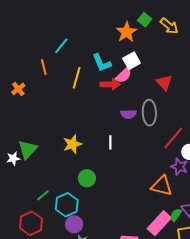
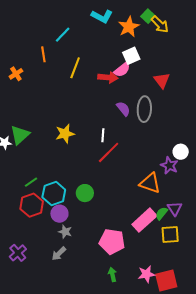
yellow arrow: (169, 26) -> (160, 24), moved
cyan L-shape: (102, 63) -> (102, 16), moved, turned -45
purple semicircle: (128, 114) -> (123, 109), turned -133
red line: (173, 138) -> (109, 152), moved
green circle: (87, 178) -> (85, 193), moved
red hexagon: (31, 223) -> (32, 205), moved

